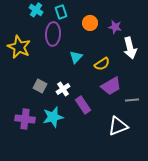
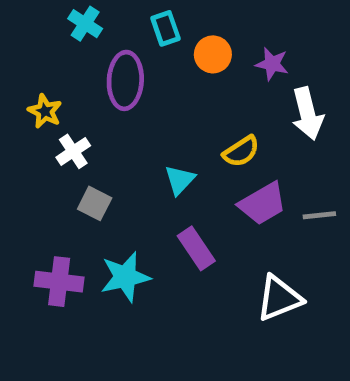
cyan rectangle: (61, 12) -> (166, 28), moved
yellow star: (19, 47) -> (45, 111), size x0.6
cyan triangle: (76, 57) -> (180, 180), moved
white cross: (63, 89) -> (73, 151), moved
gray line: (132, 100) -> (319, 215), moved

